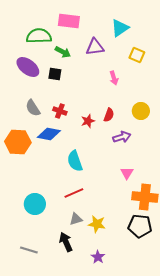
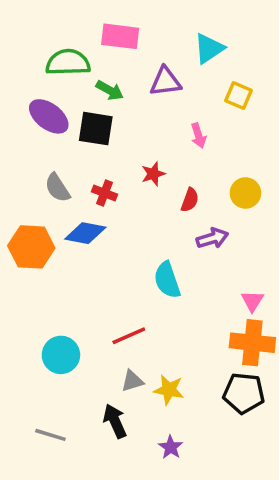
black square: (55, 74) -> (96, 129), size x1.5
red star: (88, 121) -> (153, 174), moved
cyan semicircle: (75, 161) -> (167, 280), moved
pink triangle: (127, 173) -> (252, 301), moved

